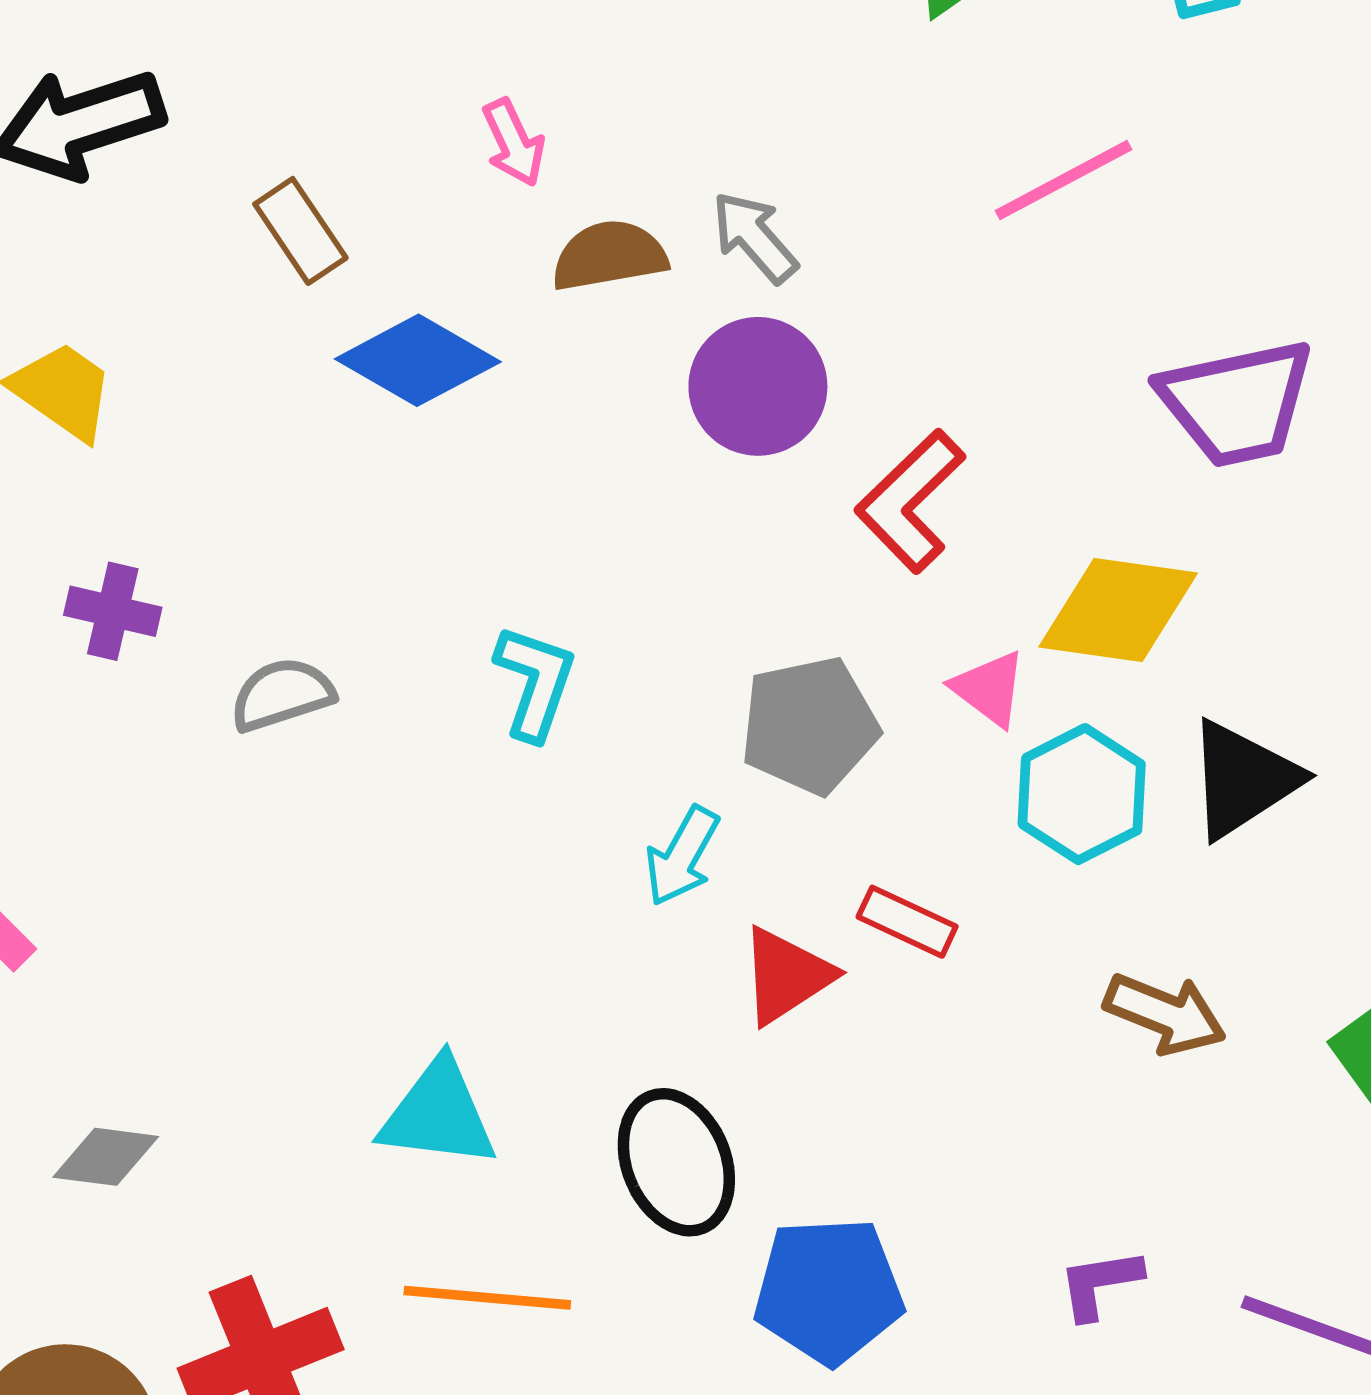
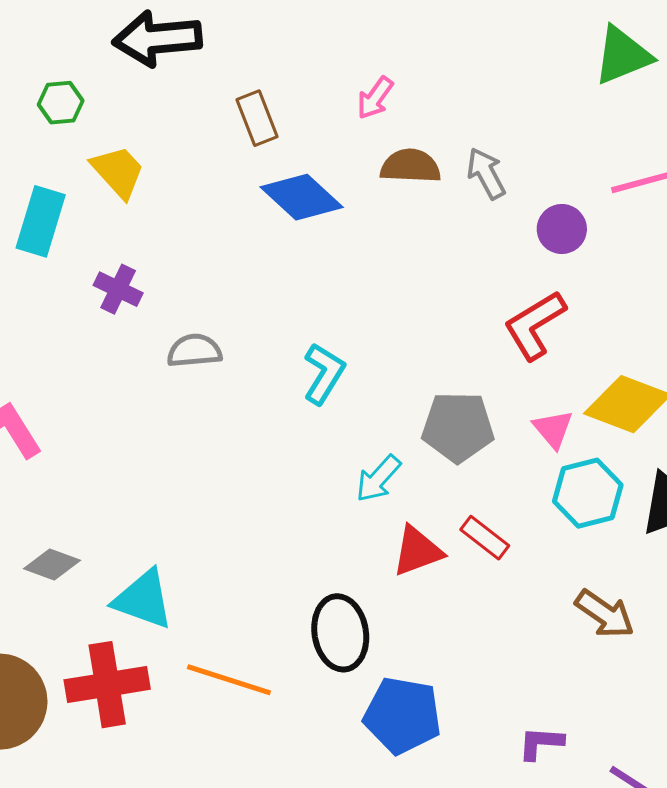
pink arrow: (514, 143) -> (375, 98), turned 48
purple circle: (758, 386) -> (562, 229), moved, size x0.7
cyan triangle: (438, 1114) -> (143, 599), moved

